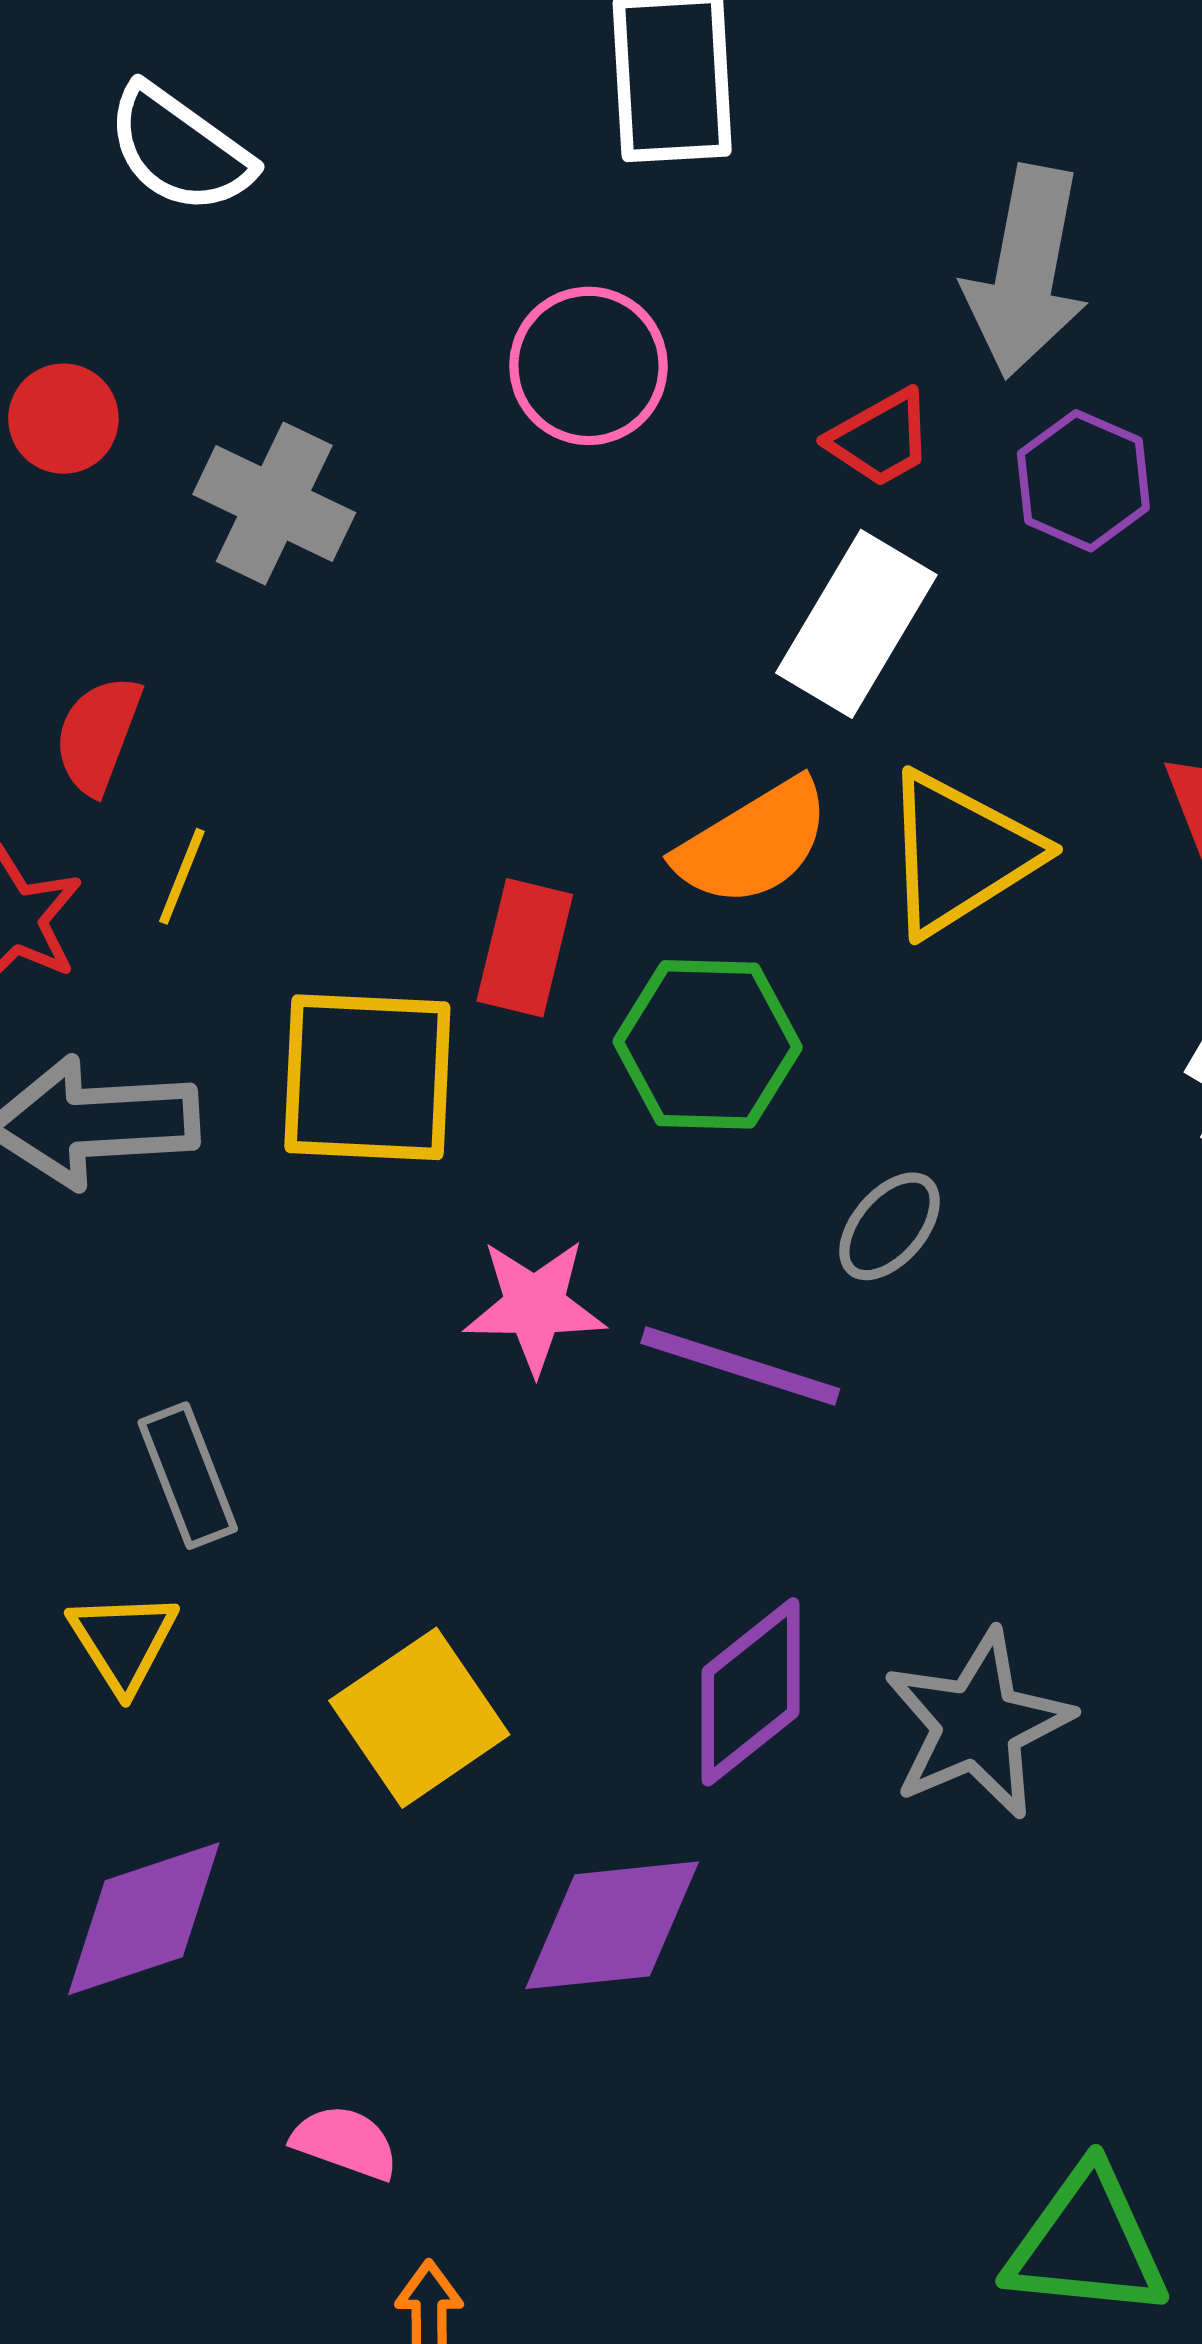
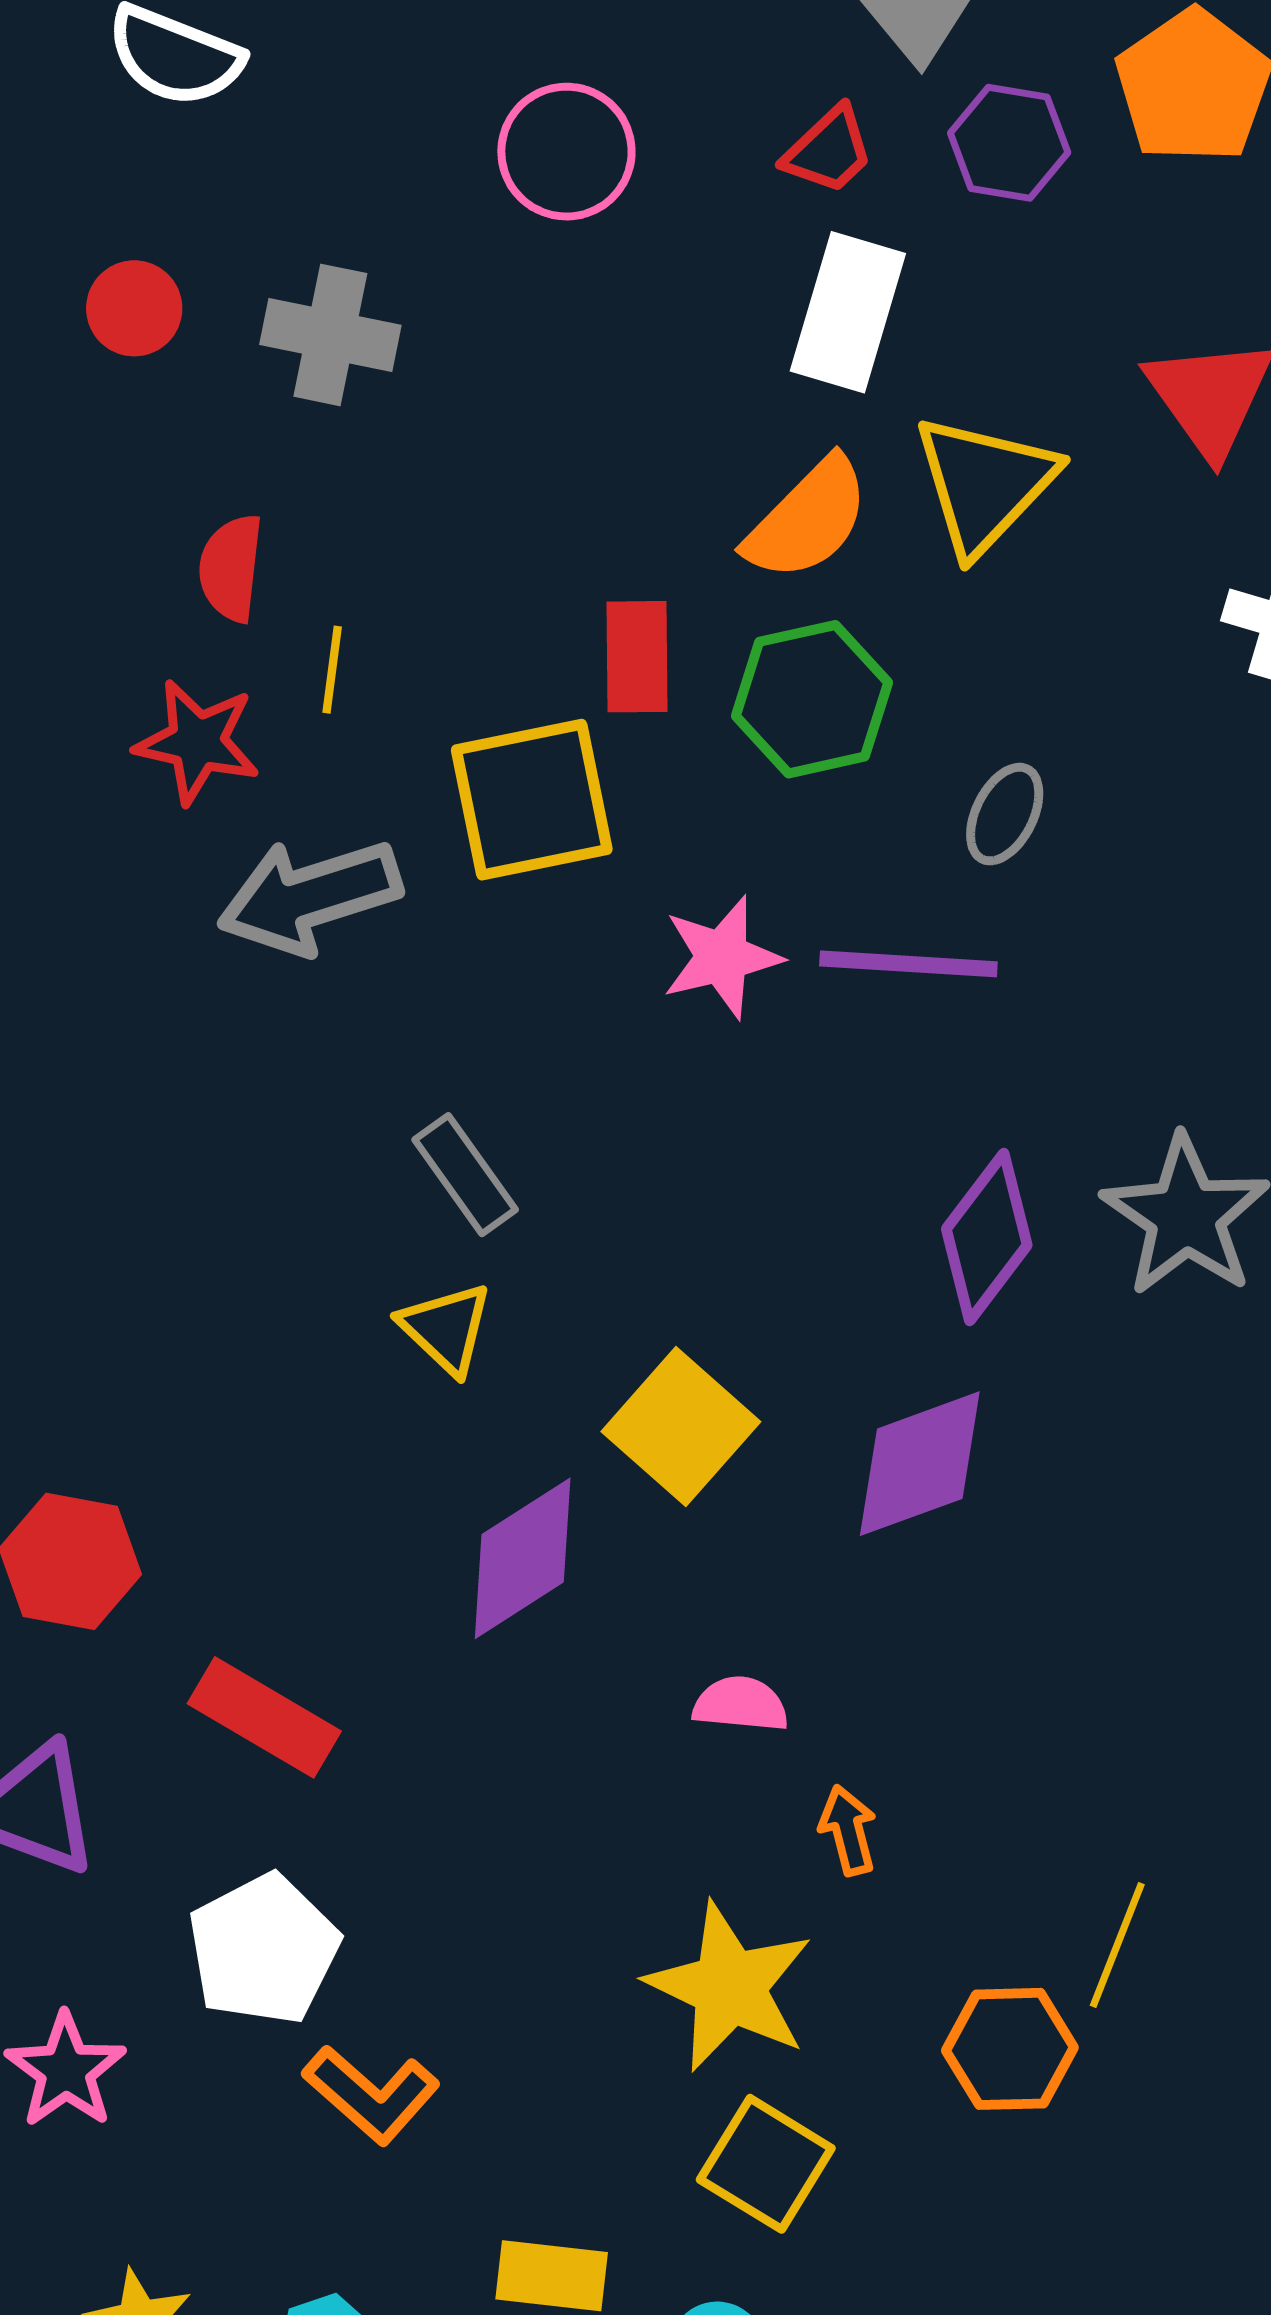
yellow square: (419, 1718) -> (681, 1427), moved

